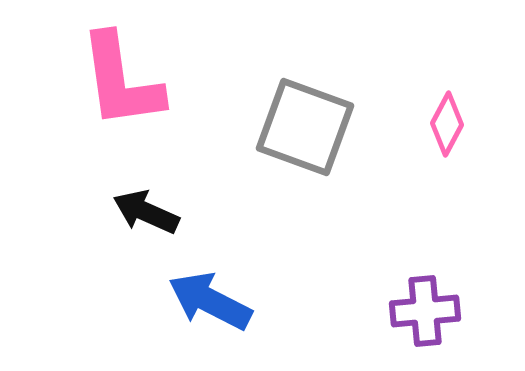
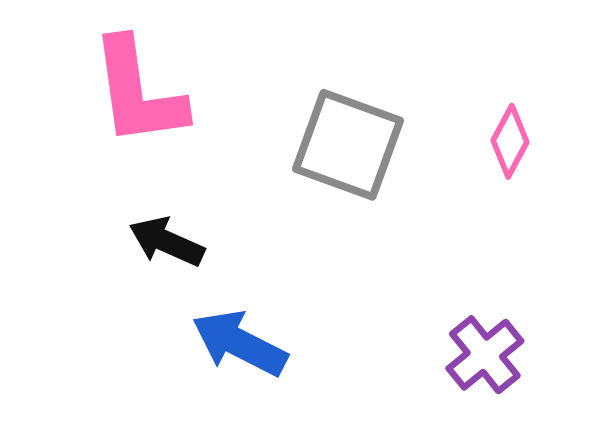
purple cross: (425, 311) -> (485, 355), turned -34

